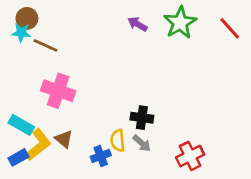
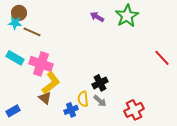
red line: (230, 28) -> (162, 58), moved
black cross: (142, 118) -> (100, 83), turned -35
cyan rectangle: (21, 125) -> (15, 58), moved
yellow L-shape: (38, 145) -> (51, 83), moved

